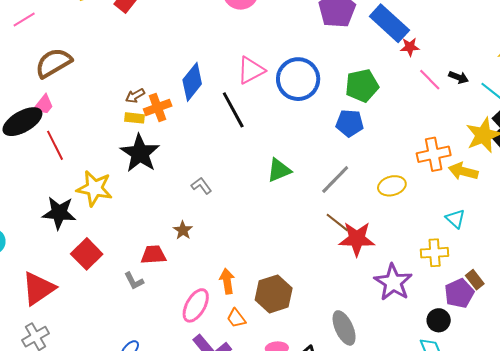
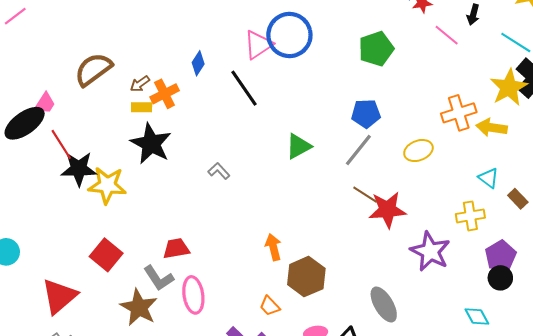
brown semicircle: (53, 63) -> (93, 69), moved
black arrow: (459, 77) -> (473, 15), moved, turned 90
blue circle: (298, 79) -> (289, 35), moved
blue diamond: (192, 82) -> (198, 63), size x0.6
blue pentagon: (350, 123) -> (366, 114), moved
black star: (59, 213) -> (79, 169), moved
brown star: (183, 230) -> (139, 307), moved, size x1.8
brown rectangle: (475, 280) -> (518, 199), moved
gray L-shape: (134, 281) -> (159, 278), size x1.4
orange arrow: (227, 281) -> (273, 247), moved
pink ellipse: (196, 305) -> (193, 295), moved, turned -32
black circle: (439, 320) -> (500, 278), moved

